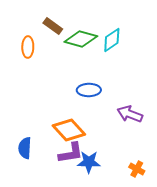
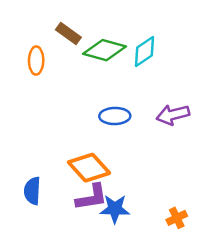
purple arrow: (130, 114) -> (173, 115), moved, turned -35
orange cross: (137, 169) -> (177, 218), turned 35

